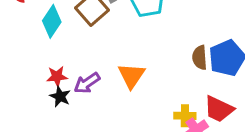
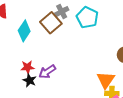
orange triangle: (131, 76) -> (106, 80), moved

